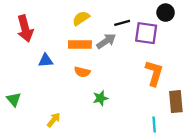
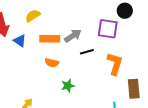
yellow semicircle: (81, 18) -> (33, 16), moved
black line: (122, 23) -> (87, 52), moved
blue triangle: (46, 61) -> (20, 41), moved, turned 40

